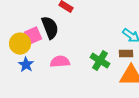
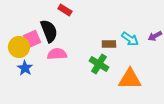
brown rectangle: (126, 54) -> (109, 44), moved
pink semicircle: (60, 62) -> (57, 54), moved

